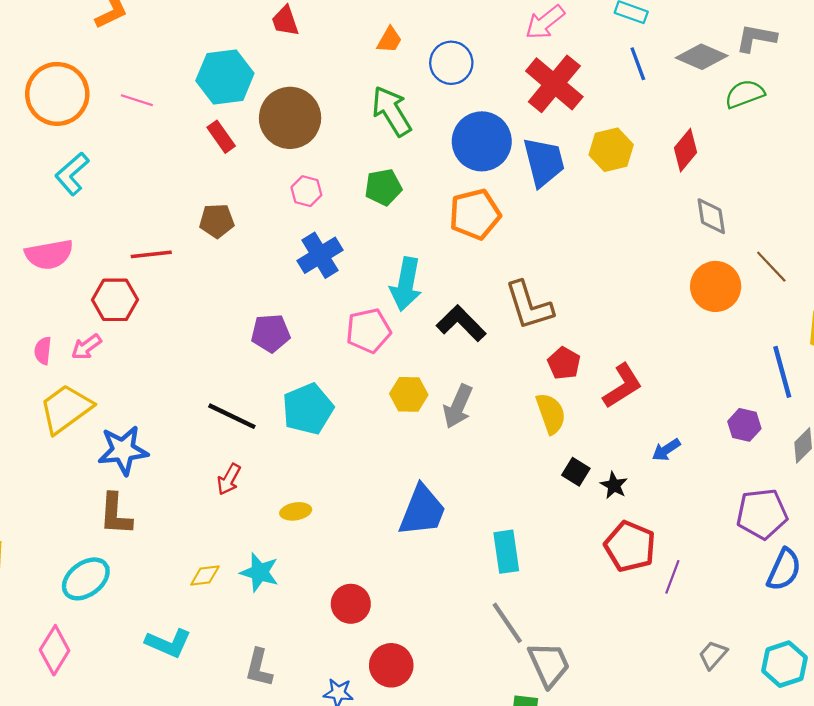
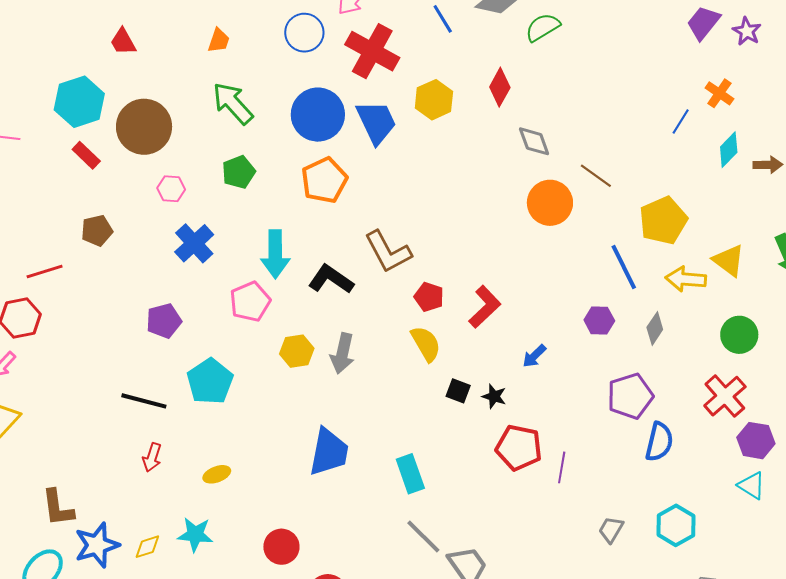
blue circle: (451, 63) -> (304, 33), moved
blue star: (123, 450) -> (97, 545), moved

